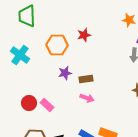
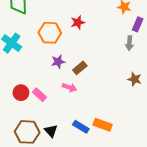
brown rectangle: (86, 79) -> (80, 68), turned -32
pink arrow: (87, 98) -> (69, 87), moved

